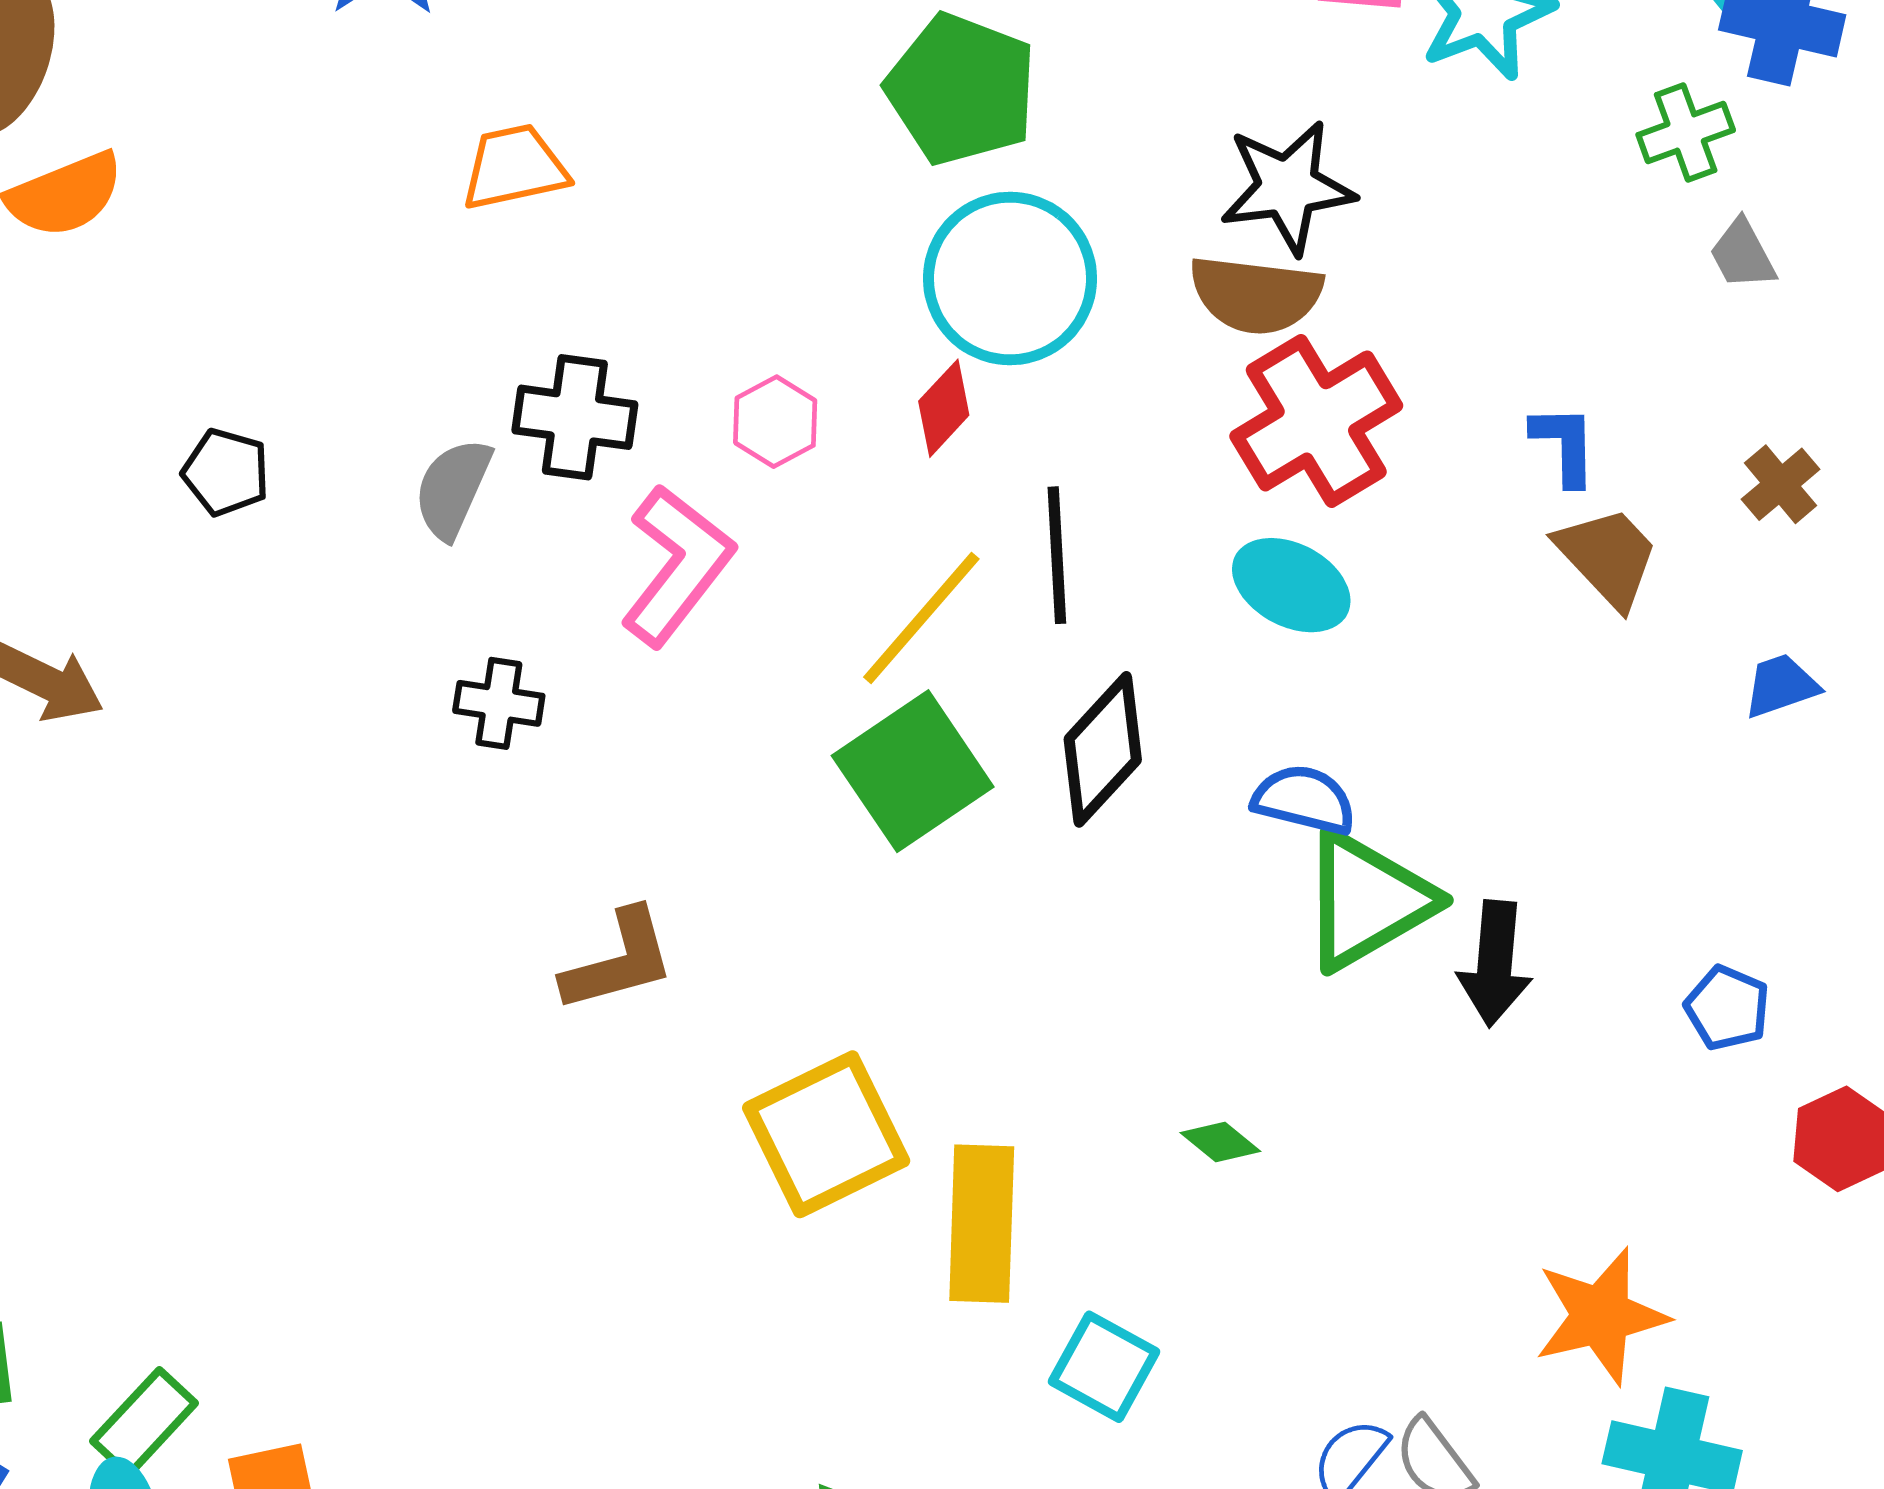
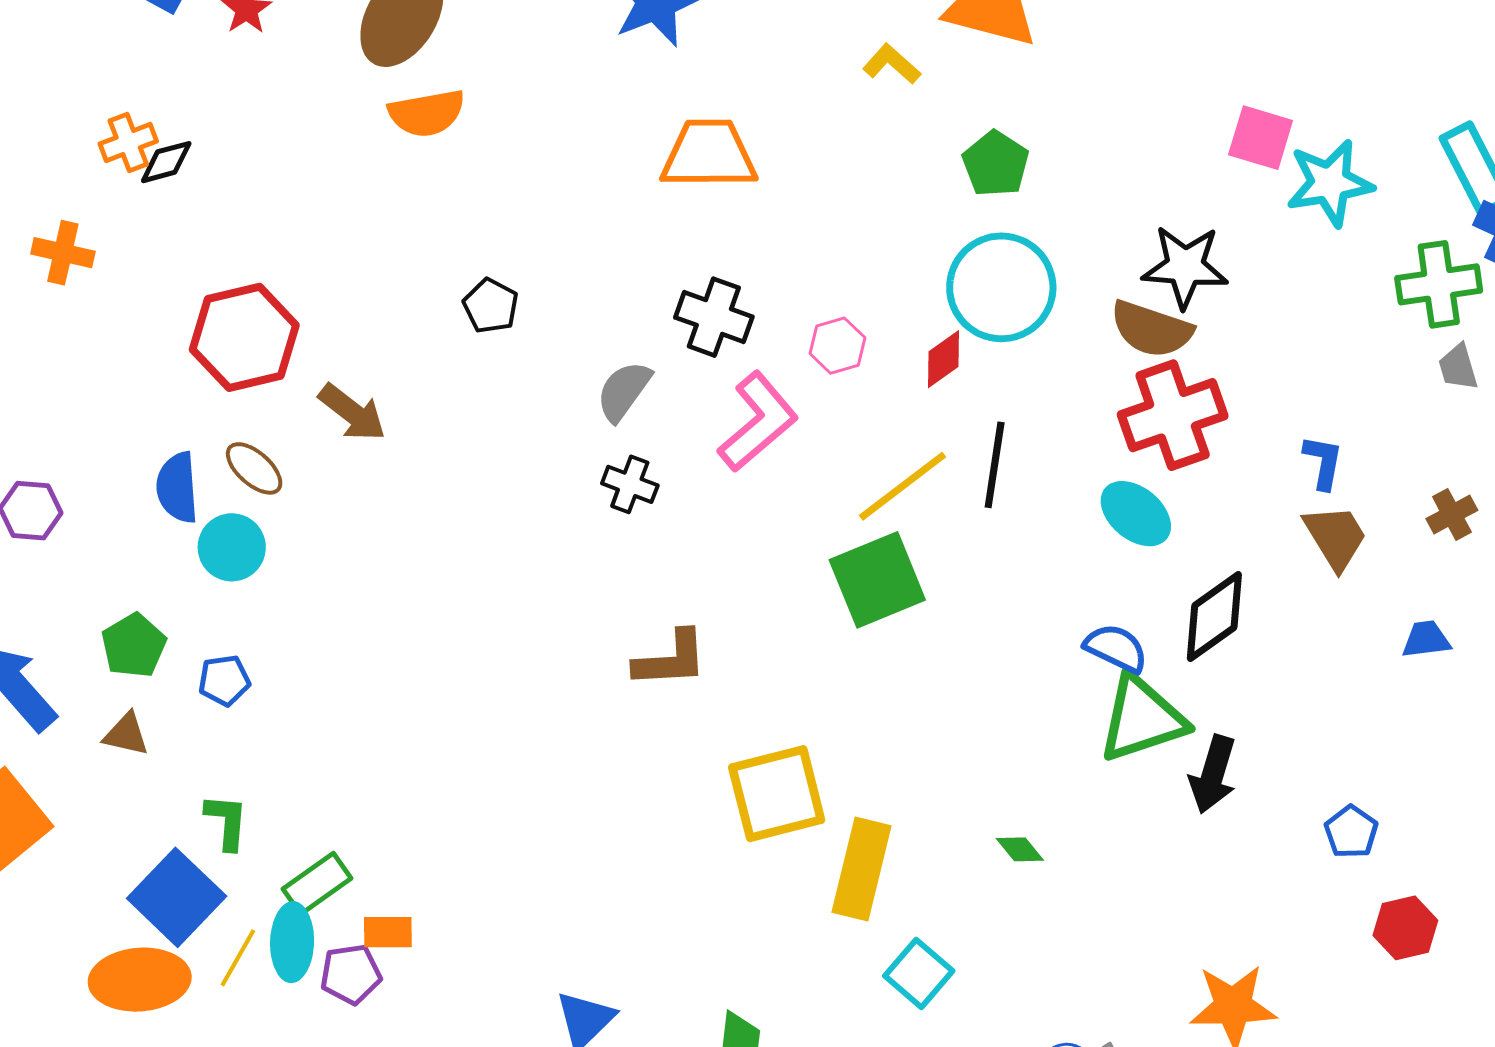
green pentagon: (961, 89) -> (996, 164), size x0.7
green cross: (1686, 132) -> (1439, 284), size x1.4
orange trapezoid: (514, 167) -> (709, 154), size x1.4
gray semicircle: (453, 489) -> (624, 391), moved
black diamond: (1103, 749) -> (1214, 616), moved

